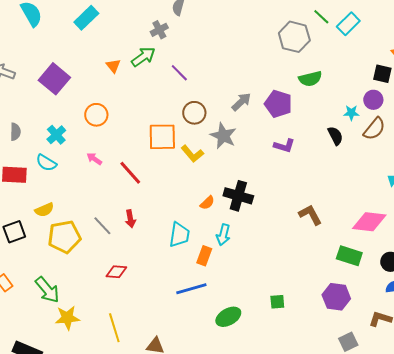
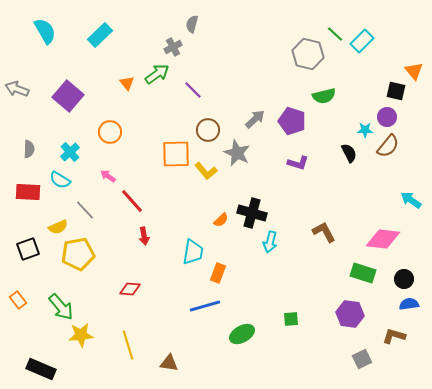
red line: (130, 173) -> (132, 201), moved
gray line: (102, 226) -> (85, 210), moved
cyan arrow: (223, 235) -> (270, 242), moved

